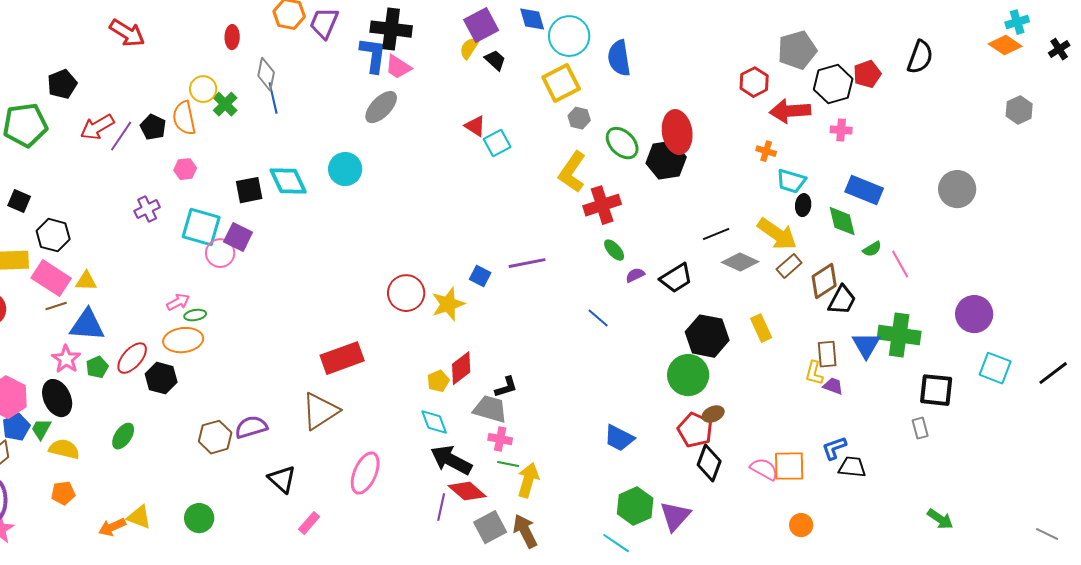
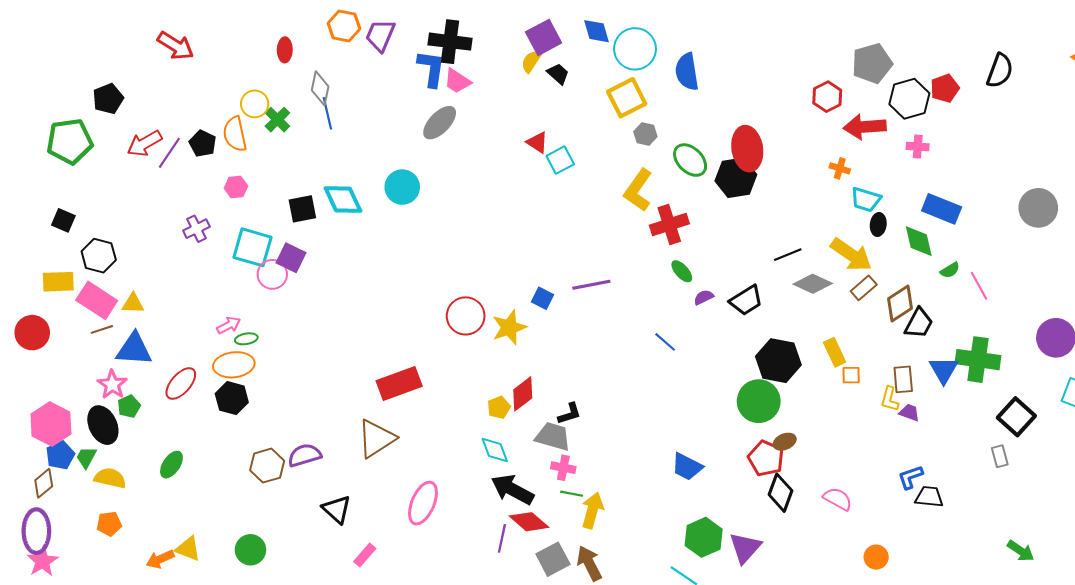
green pentagon: (97, 367) -> (129, 406), moved
black hexagon: (161, 378) -> (232, 398), moved
black square: (936, 390) -> (1016, 417), turned 36
orange square: (789, 466) -> (851, 375), moved, size x0.6

